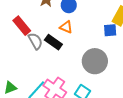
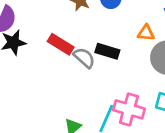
orange triangle: (66, 27) -> (146, 33), moved

